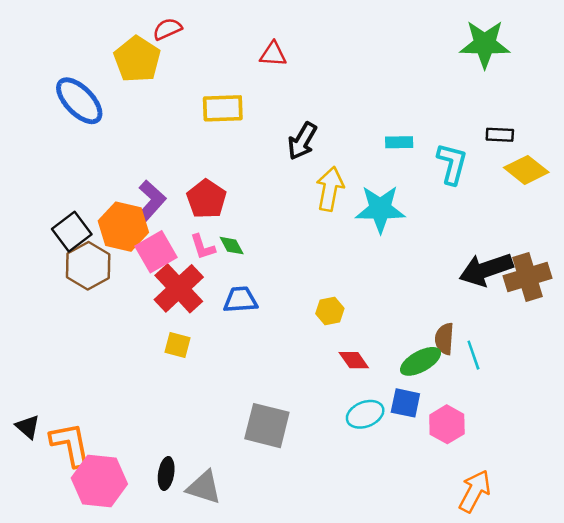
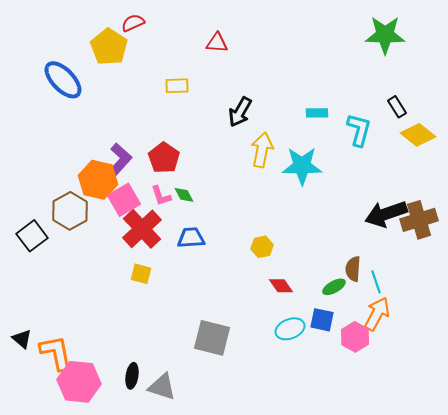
yellow rectangle: (223, 108) -> (177, 86), size x0.7
black rectangle: (500, 135) -> (397, 107), turned 55
black square: (72, 232) -> (32, 236), moved
green ellipse: (421, 361) -> (334, 287), size x0.7
orange arrow: (475, 491) -> (377, 314), moved

